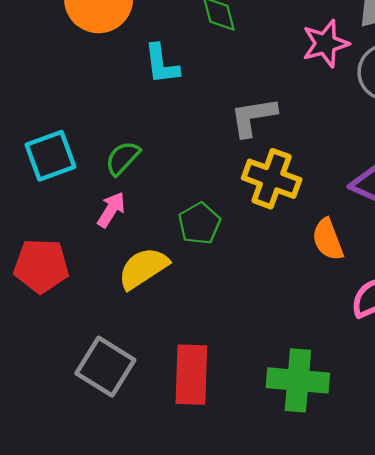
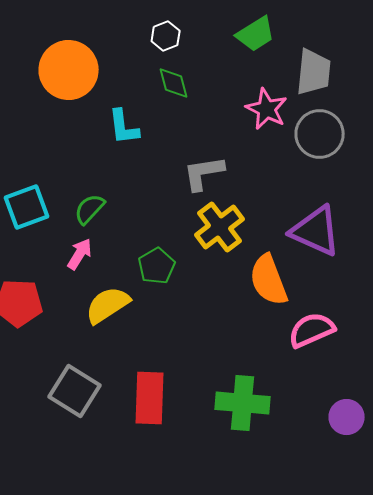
pink star: (325, 44) -> (267, 109), turned -30
yellow cross: (272, 179) -> (220, 227), turned 33
orange semicircle: (328, 239) -> (269, 280), size x1.4

